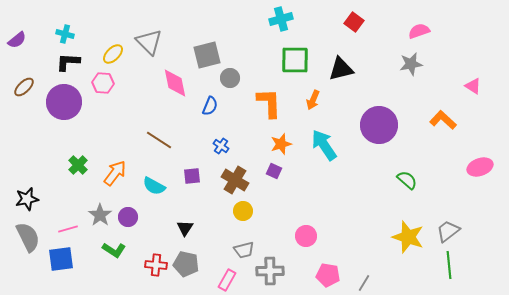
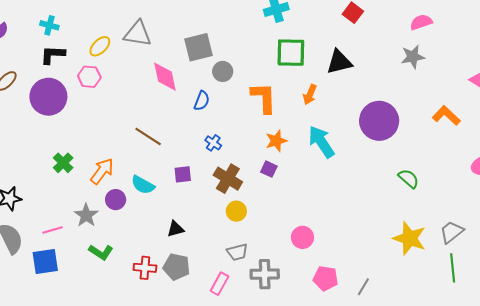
gray triangle: (149, 42) -> (138, 34), turned -36
purple circle: (128, 217) -> (116, 200), moved
black triangle: (185, 228) -> (175, 229), turned 42

